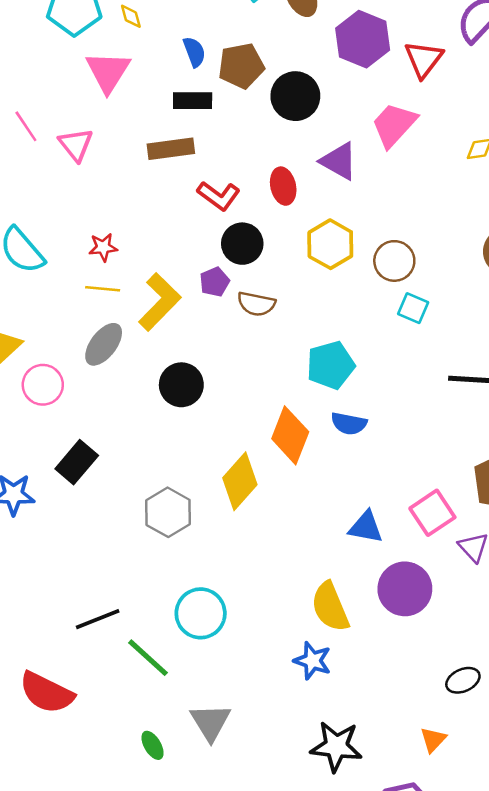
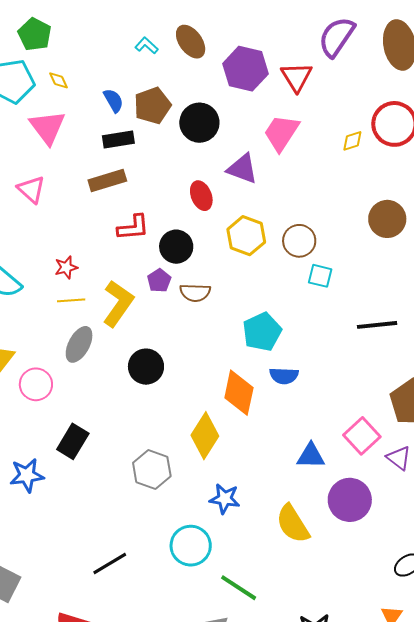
red L-shape: (219, 196) -> (133, 228), moved, turned -32
green line: (148, 658) -> (239, 588), moved
blue star: (312, 661) -> (225, 499), moved

